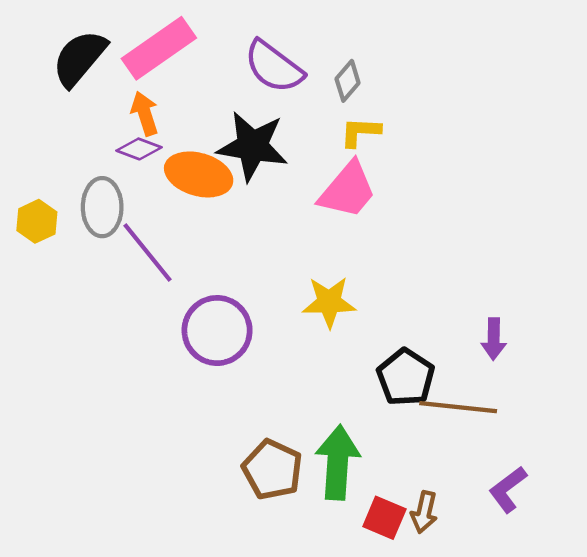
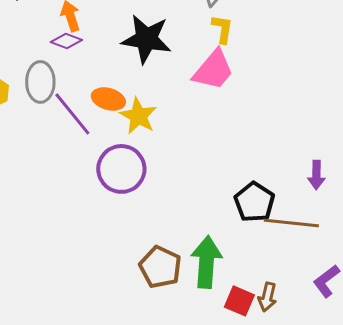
yellow L-shape: (360, 132) -> (222, 29), turned 96
orange ellipse: (199, 174) -> (108, 99), moved, size x0.7
yellow star: (329, 302) -> (138, 116), moved, turned 30

